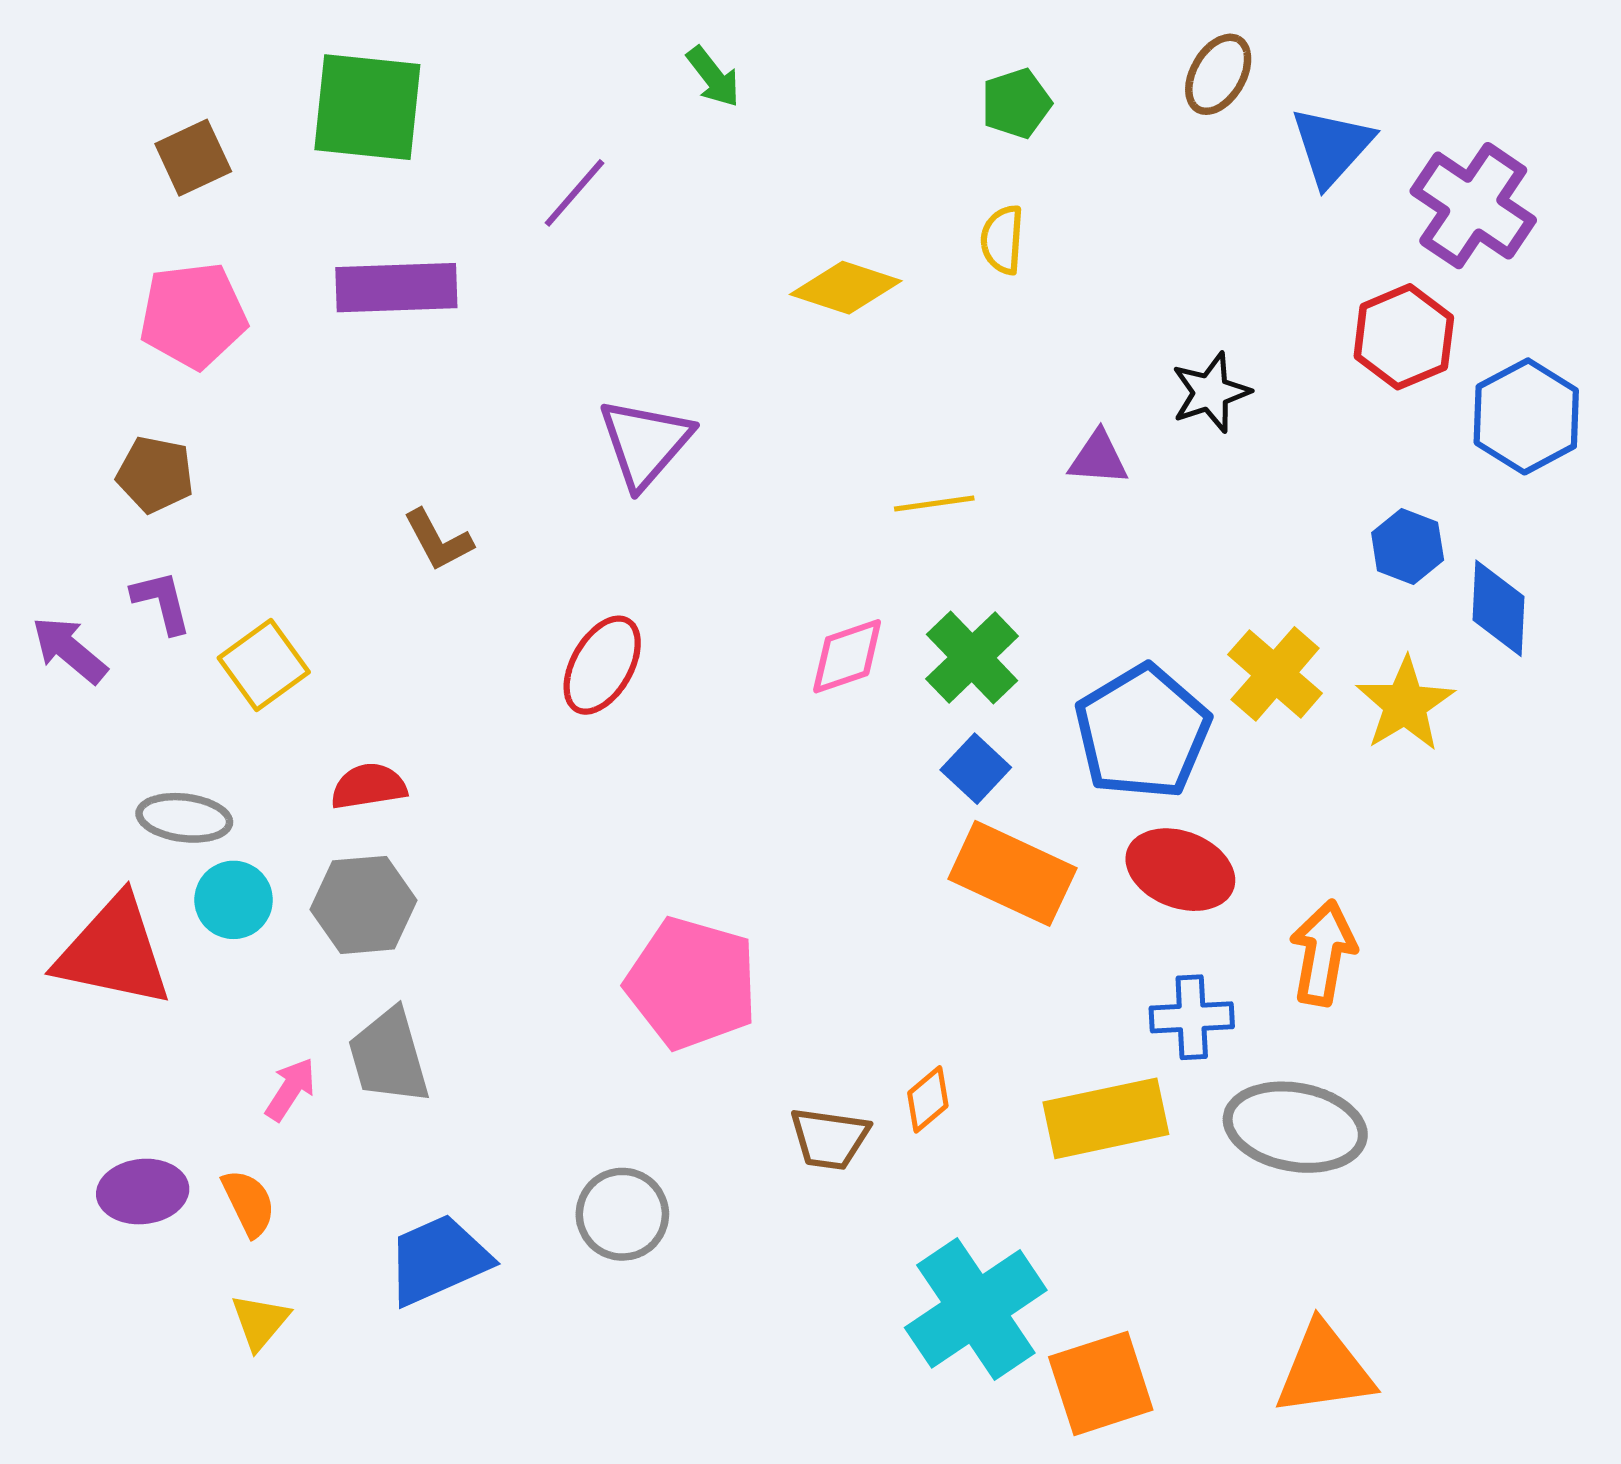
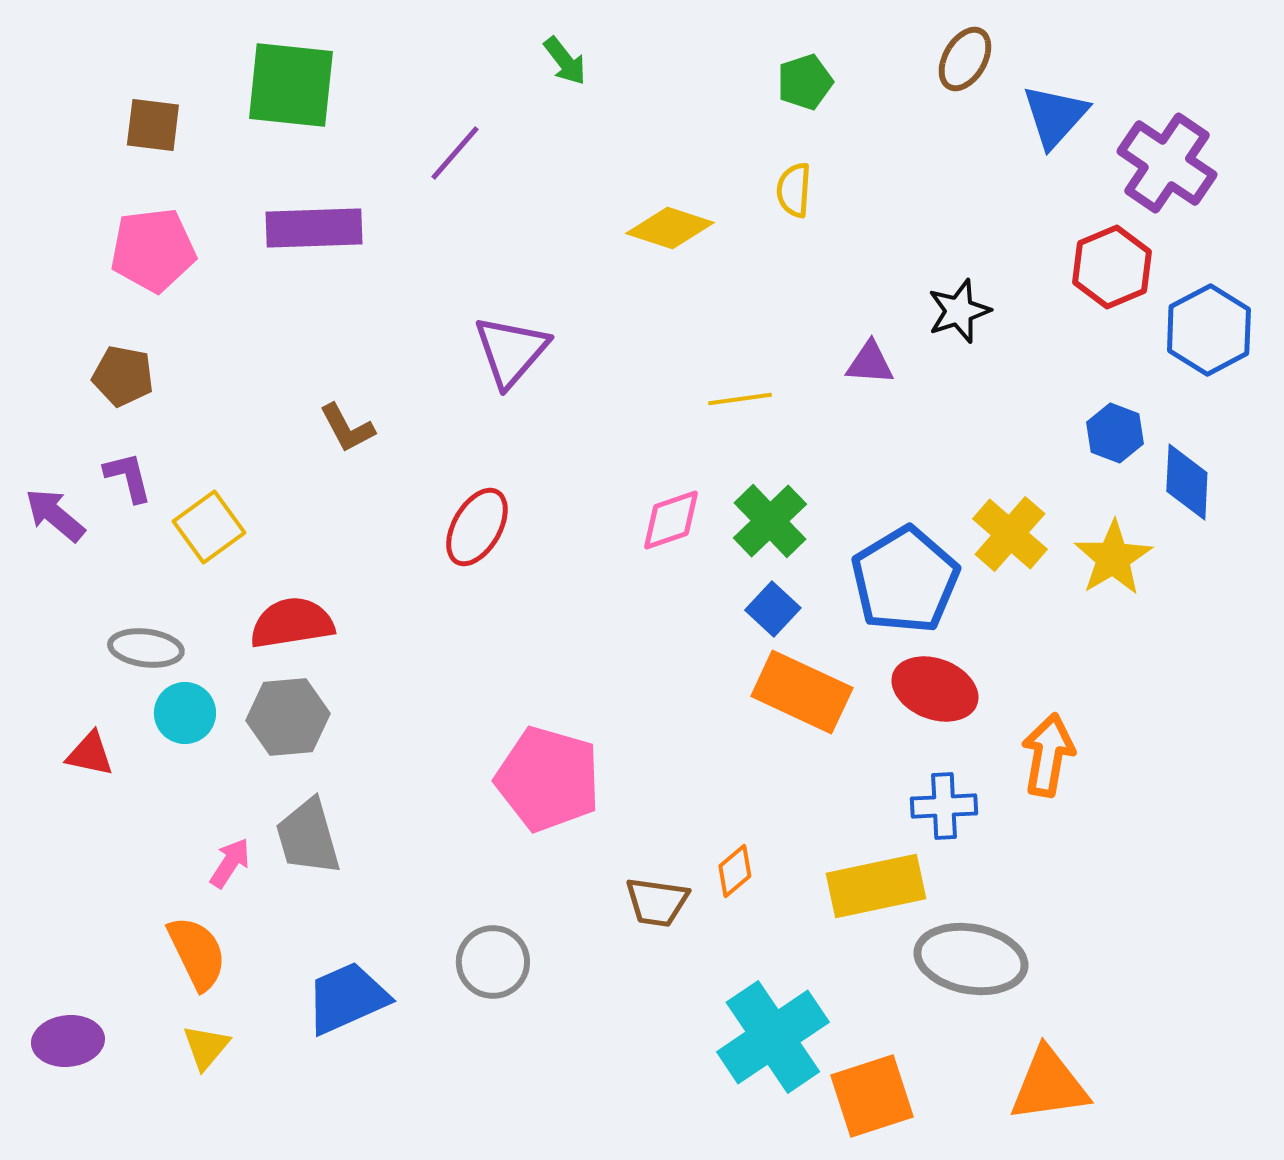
brown square: (193, 158) -> (153, 125), turned 32
red semicircle: (369, 786) -> (292, 623), size x1.4
red triangle: (114, 952) -> (90, 754), size x0.5
gray ellipse: (1295, 1127) -> (971, 959), moved
purple ellipse: (143, 1192) -> (68, 1041), moved
orange semicircle: (249, 1203) -> (197, 953), size x1.4

